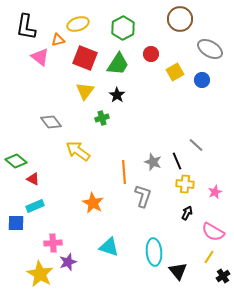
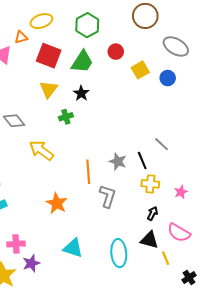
yellow line: (209, 257) -> (166, 258), moved, turned -56
black triangle: (178, 271) -> (149, 240), moved, turned -36

